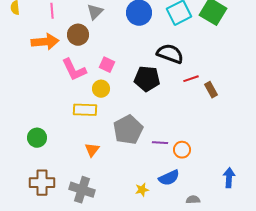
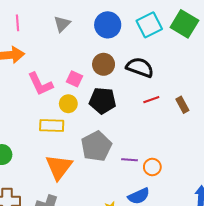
brown circle: (78, 35) -> (104, 64), moved
black pentagon: (147, 79) -> (103, 101), moved
red line: (191, 79) -> (151, 100), moved
orange triangle: (92, 150) -> (59, 167), size x1.8

